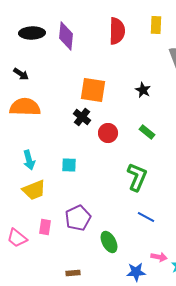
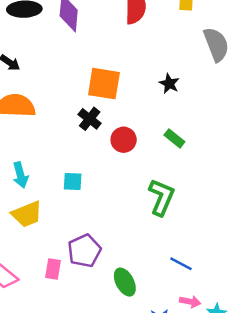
blue line: (146, 217) -> (181, 264), moved
pink rectangle: (45, 227) -> (53, 269), moved

